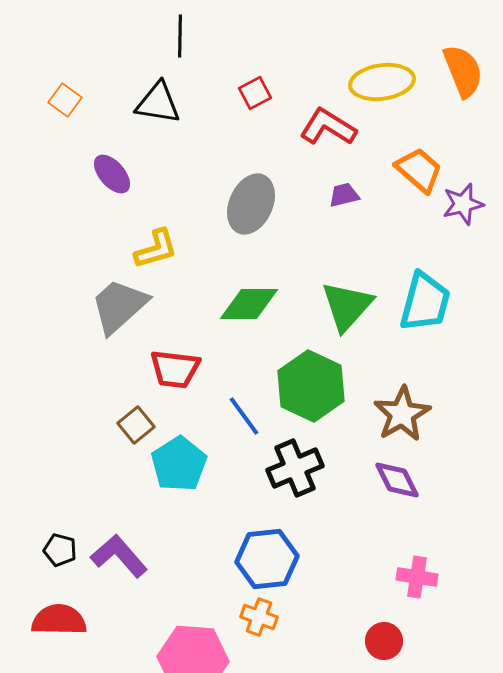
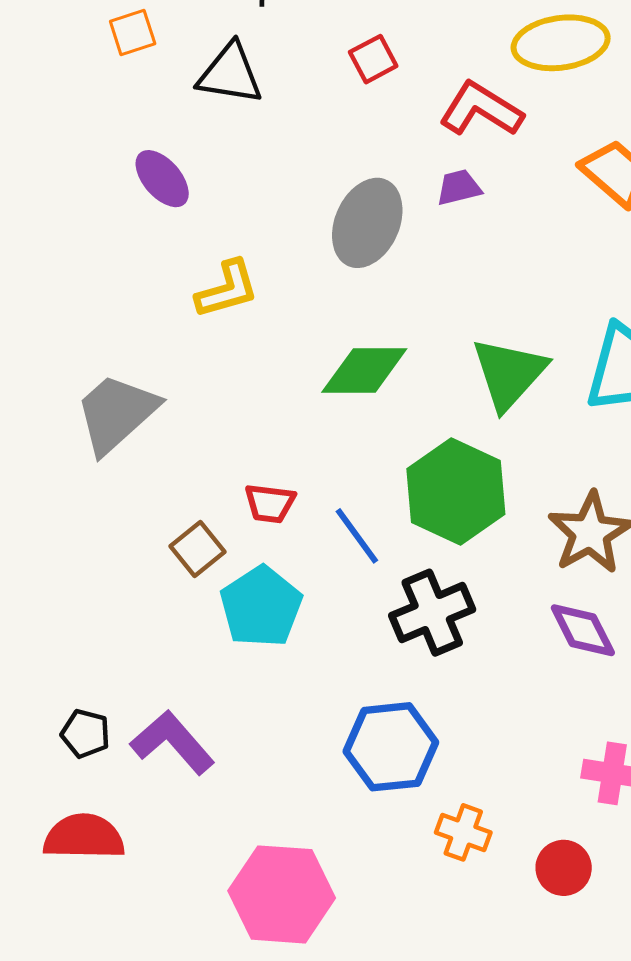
orange square: (65, 100) -> (133, 33), moved, turned 36
purple trapezoid: (344, 195) -> (459, 187), moved
gray trapezoid: (119, 306) -> (116, 413), moved
red trapezoid: (175, 369) -> (270, 503), moved, size x0.7
orange cross: (259, 617) -> (463, 832), moved

